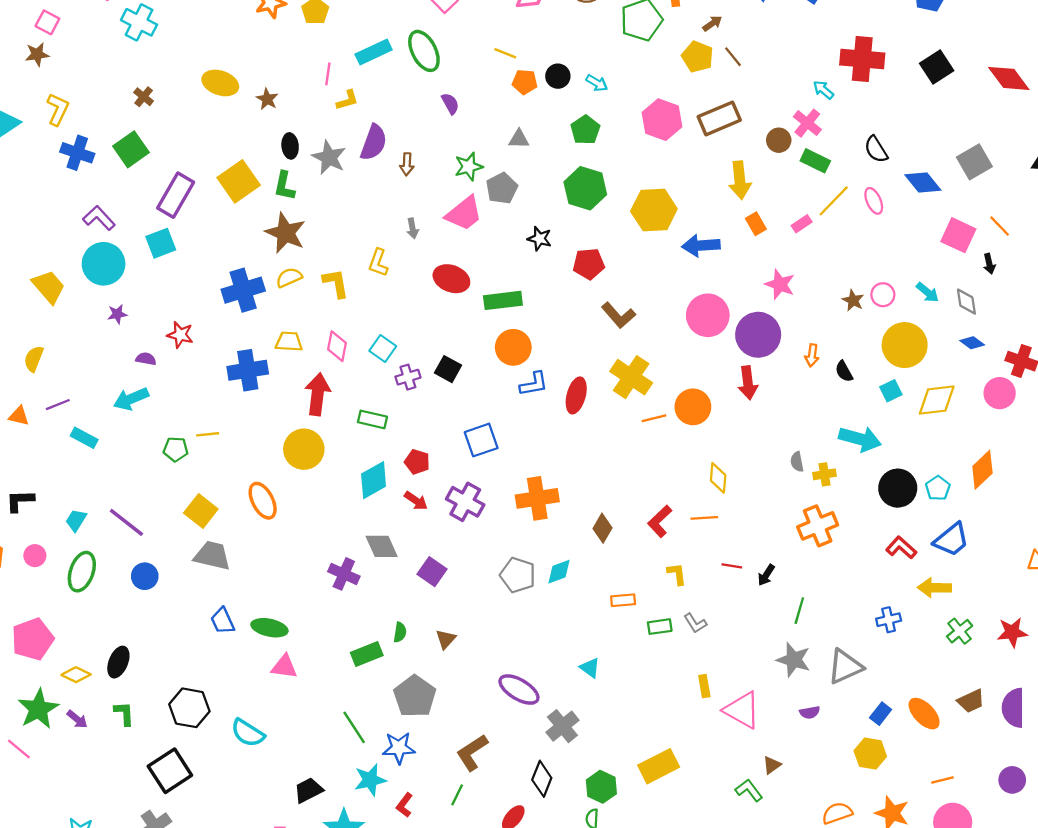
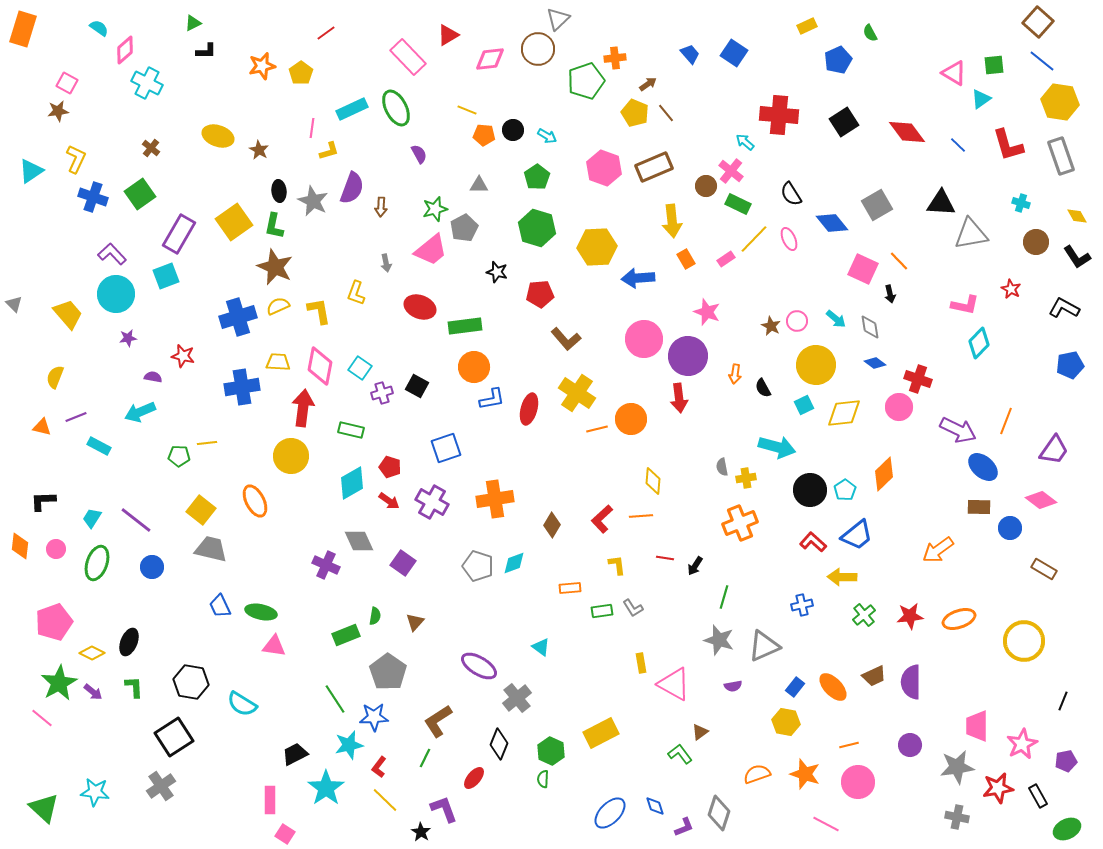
pink diamond: (337, 346) -> (320, 366), size x1.4

